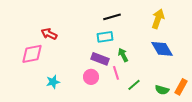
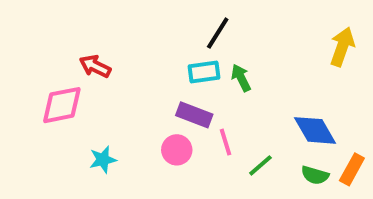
black line: (112, 17) -> (218, 33), turned -42
yellow arrow: (158, 19) -> (342, 47), moved
blue diamond: (162, 49) -> (315, 130), moved
green arrow: (123, 55) -> (241, 78), moved

